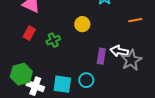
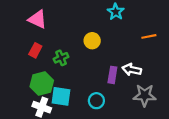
gray star: (131, 60) -> (145, 95), moved, turned 30
green hexagon: (21, 74) -> (42, 84), moved
cyan square: (62, 84) -> (61, 96), moved

